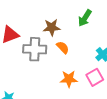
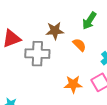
orange semicircle: (63, 47) -> (79, 45), moved

